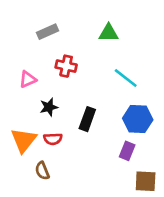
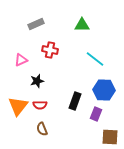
black rectangle: (87, 119) -> (75, 101), moved
brown semicircle: (42, 171) -> (42, 129), moved

